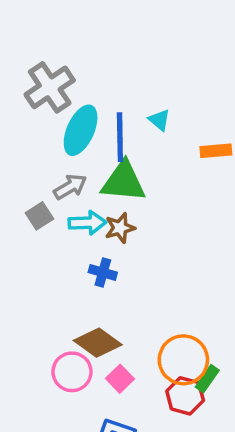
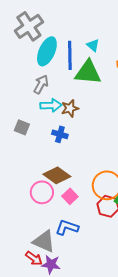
green triangle: (123, 182) -> (88, 72), moved
gray arrow: (70, 187) -> (41, 84), turned -30
gray square: (39, 216) -> (22, 127), moved, turned -35

